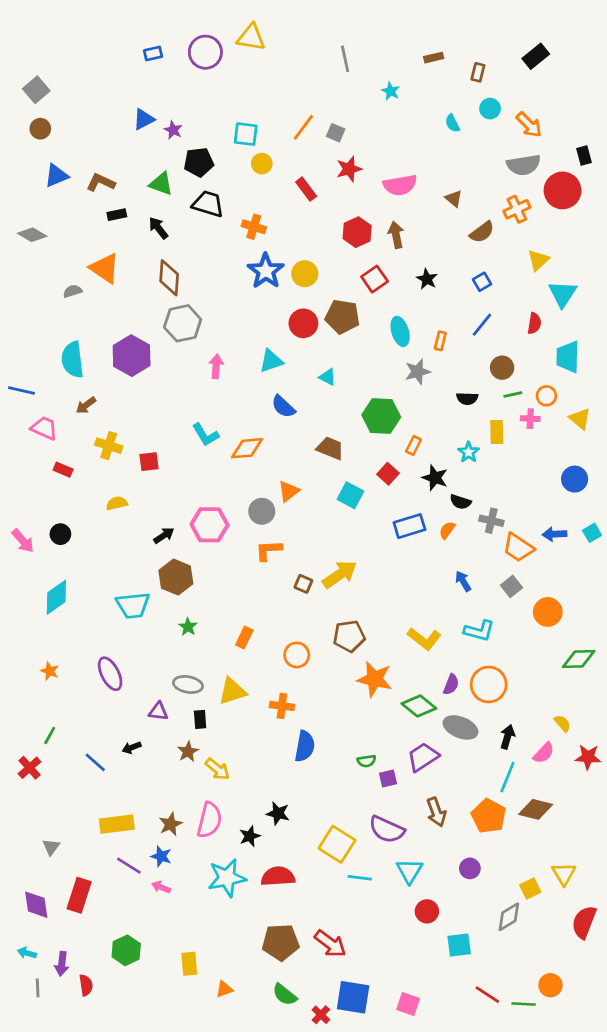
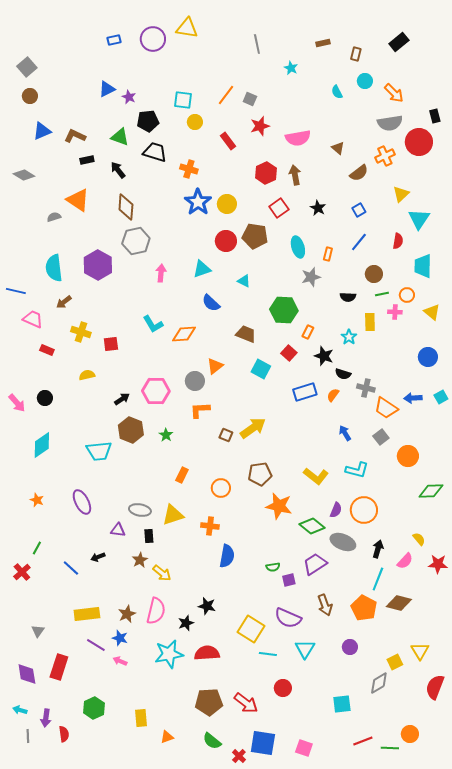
green star: (188, 627) -> (166, 435), moved
red circle: (427, 911) -> (283, 688), moved
red line: (487, 995) -> (363, 741), turned -54

